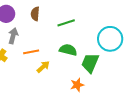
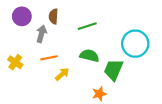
gray arrow: (13, 36) -> (41, 34), moved

